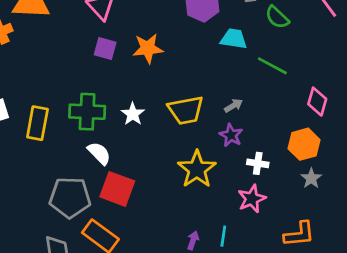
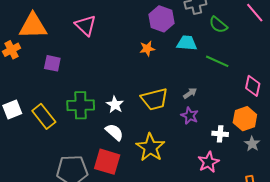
orange star: (148, 48) -> (147, 49), moved, size x0.7
purple square: (105, 49) -> (52, 63), moved
yellow rectangle: (37, 123) -> (44, 116), turned -45
white semicircle: (99, 153) -> (114, 132), moved
white cross: (258, 163) -> (220, 134), moved
yellow star: (197, 169) -> (150, 147), moved

